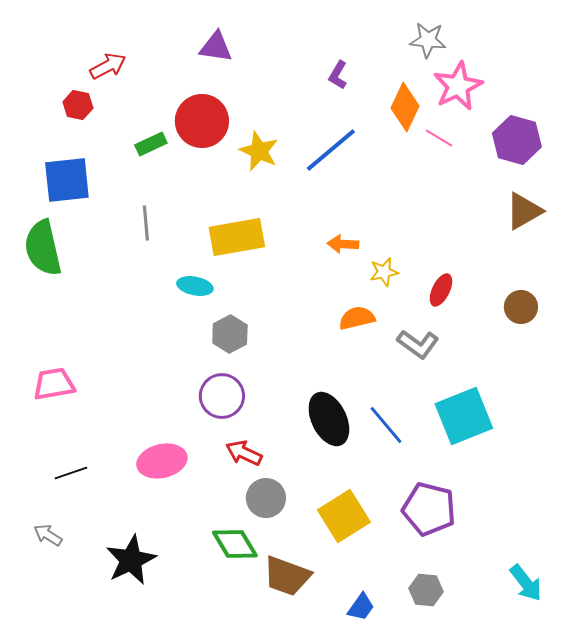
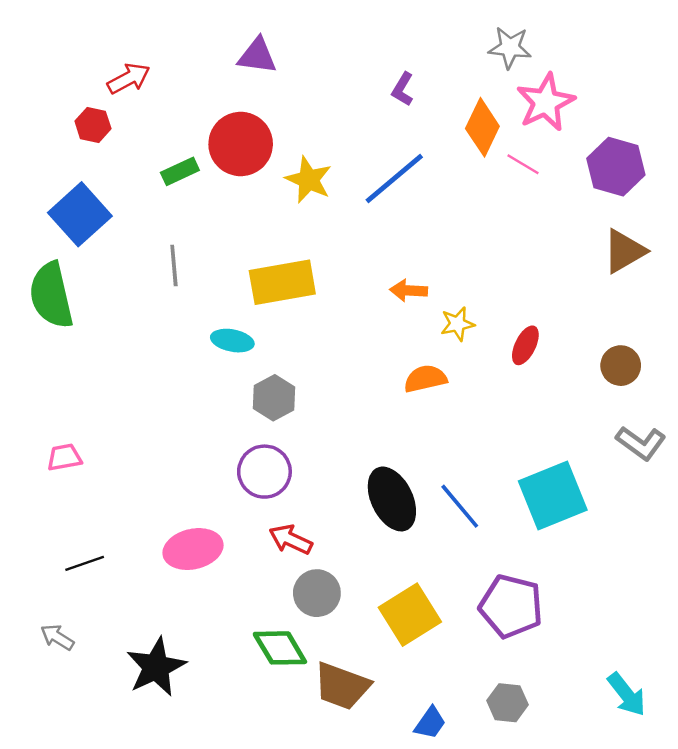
blue square: (67, 180) -> (80, 214), turned -36
gray L-shape: (418, 344) -> (641, 443), moved
pink trapezoid: (54, 384) -> (64, 457), size x0.7

